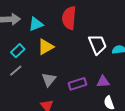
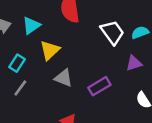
gray triangle: (49, 80) -> (63, 78), moved, turned -35
purple triangle: (103, 82) -> (134, 63), moved

